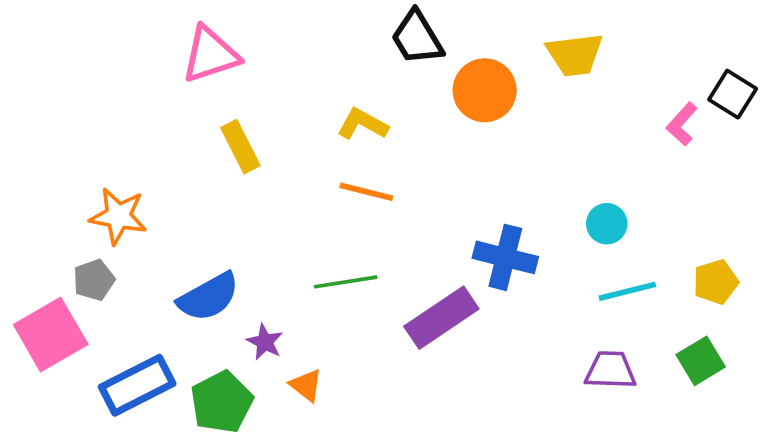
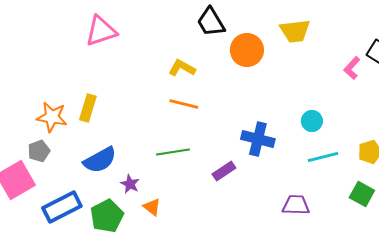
yellow rectangle: (240, 147) -> (88, 108), moved, turned 44
purple rectangle: (441, 318) -> (224, 171), size x0.6
green square: (701, 361) -> (362, 194), turned -30
purple trapezoid: (610, 370) -> (296, 205), moved

